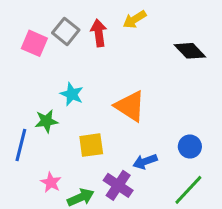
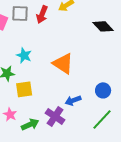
gray square: (66, 31) -> (20, 13), turned -36
red arrow: (99, 33) -> (42, 14), turned -150
yellow square: (91, 145) -> (24, 89), moved

